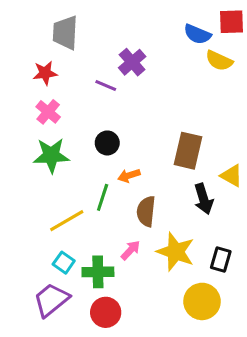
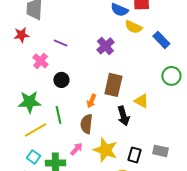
purple cross: (132, 62) -> (105, 46), moved
pink cross: (48, 112) -> (40, 61), moved
green star: (51, 155) -> (29, 102), moved
orange arrow: (129, 176) -> (91, 101), moved, turned -48
green line: (103, 197) -> (58, 115), turned -30

